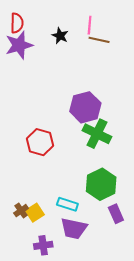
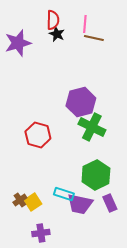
red semicircle: (17, 23) -> (53, 20), moved
purple trapezoid: (74, 228) -> (80, 204), moved

